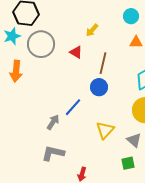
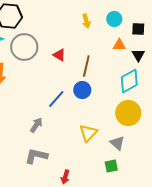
yellow arrow: (92, 30) -> (86, 21), moved, turned -56
blue line: (73, 107) -> (56, 99), moved

